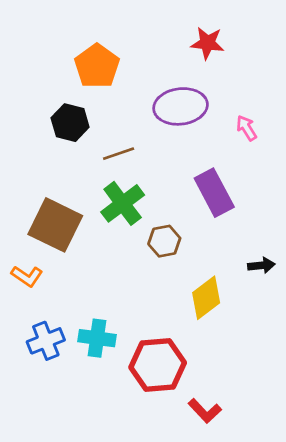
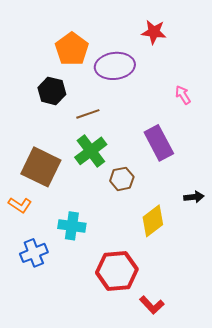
purple ellipse: (181, 106) -> (115, 66), moved
cyan cross: (97, 338) -> (72, 226), moved

